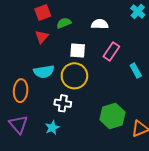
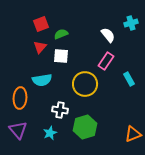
cyan cross: (138, 11) -> (131, 23), turned 32
white semicircle: (100, 24) -> (108, 35), moved, turned 49
white square: (78, 50) -> (61, 56), moved
yellow circle: (74, 76) -> (85, 84), moved
green hexagon: (112, 116) -> (85, 127), moved

